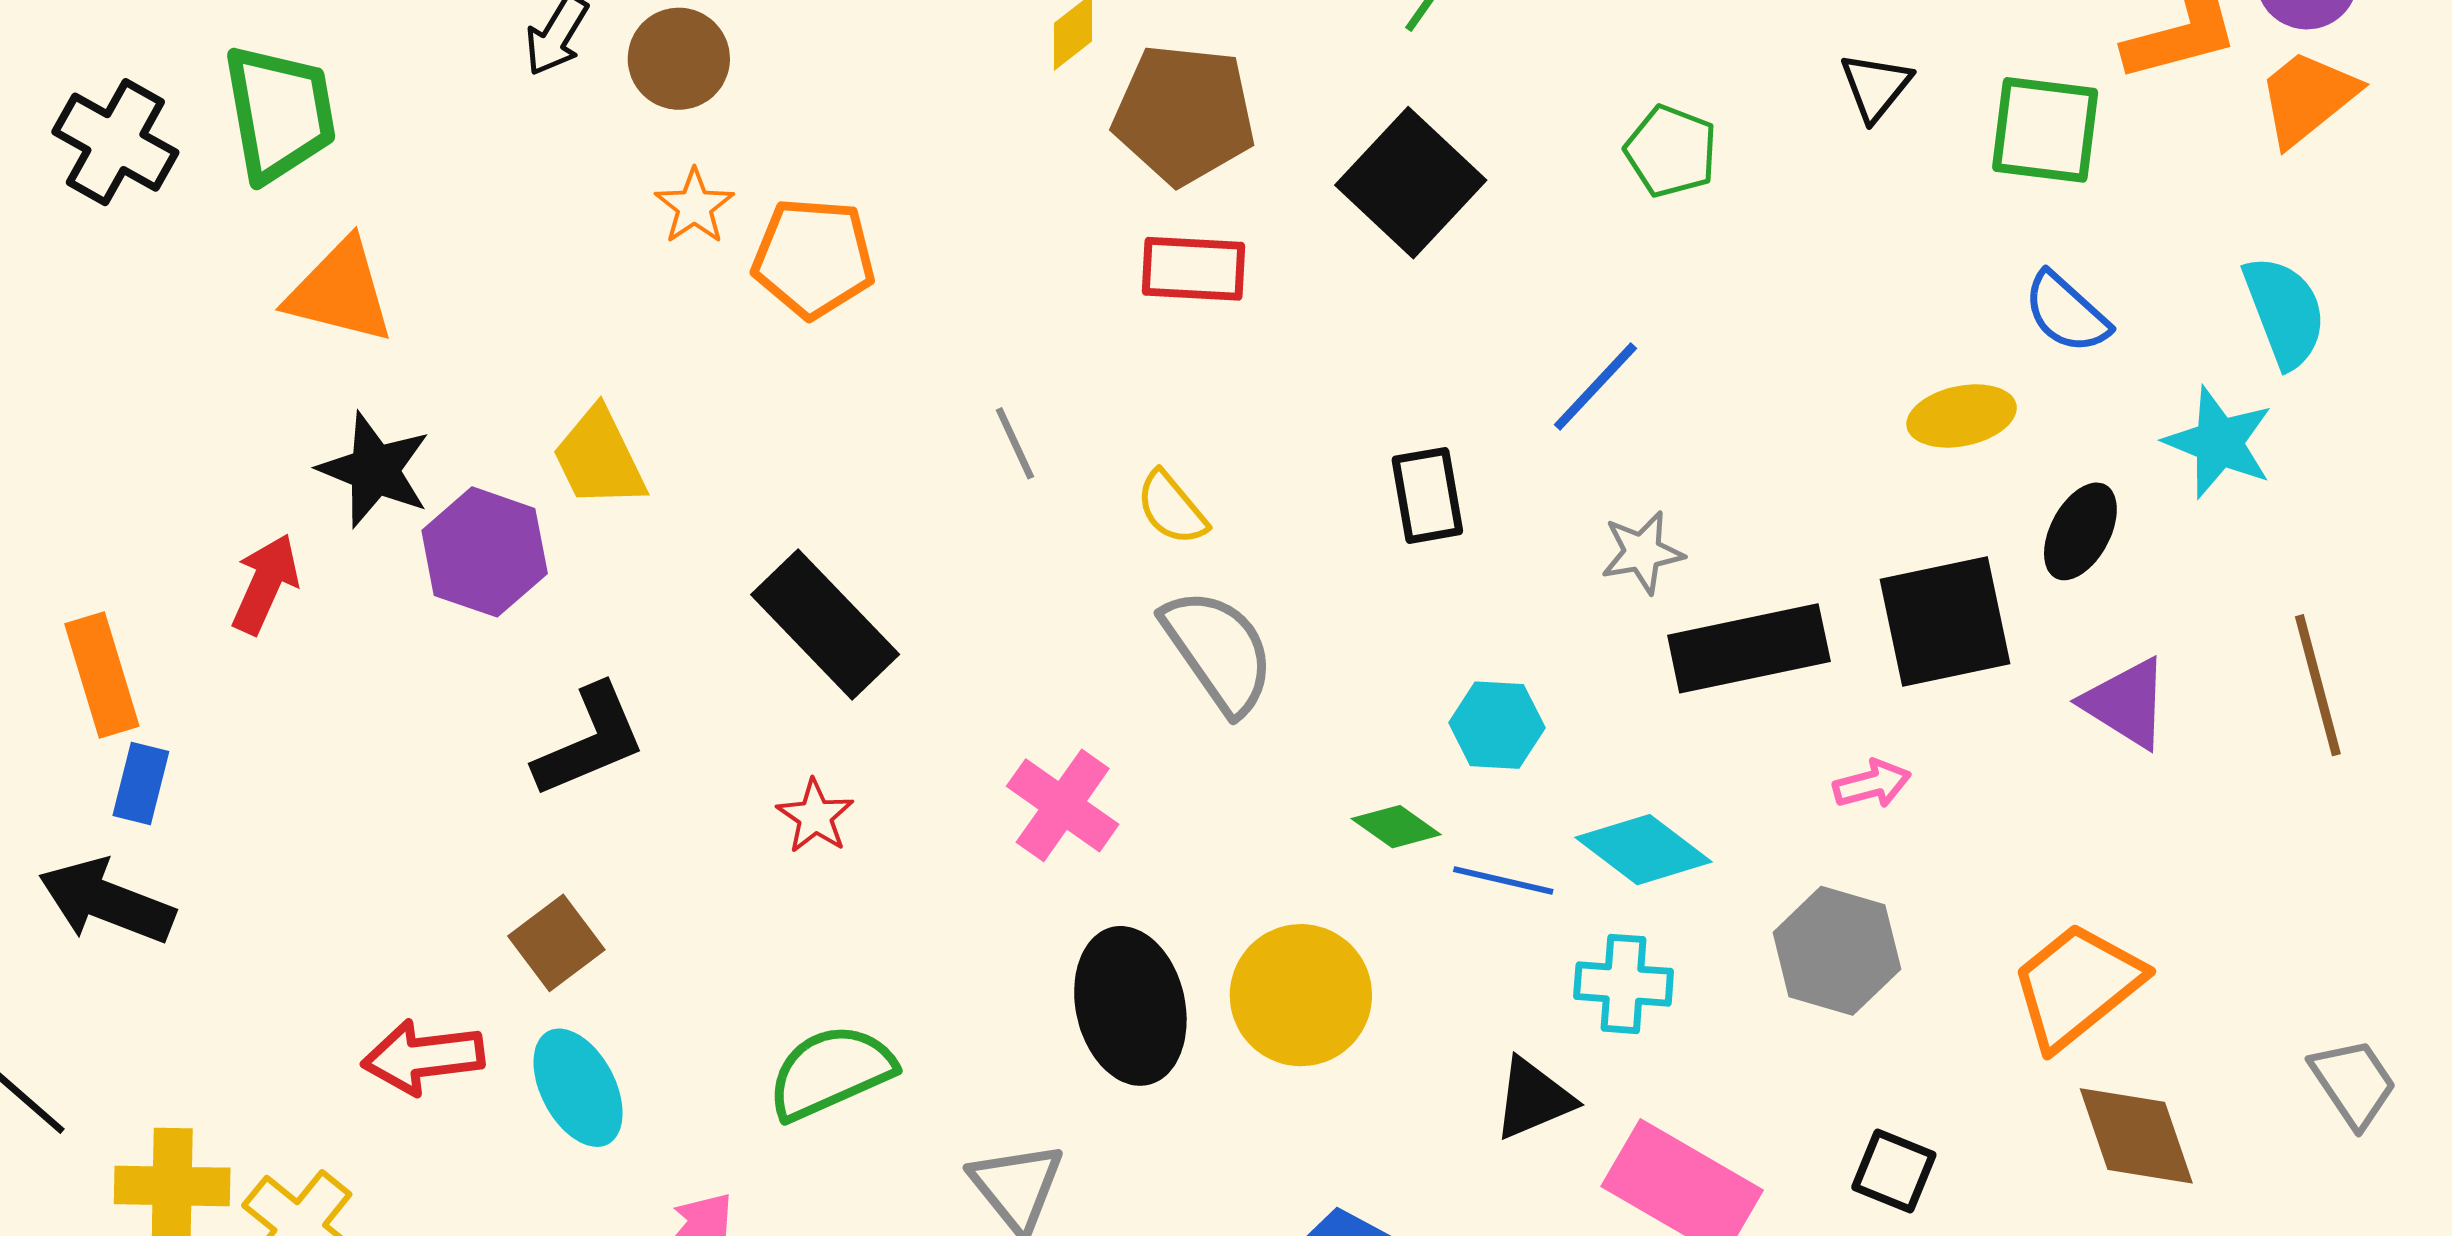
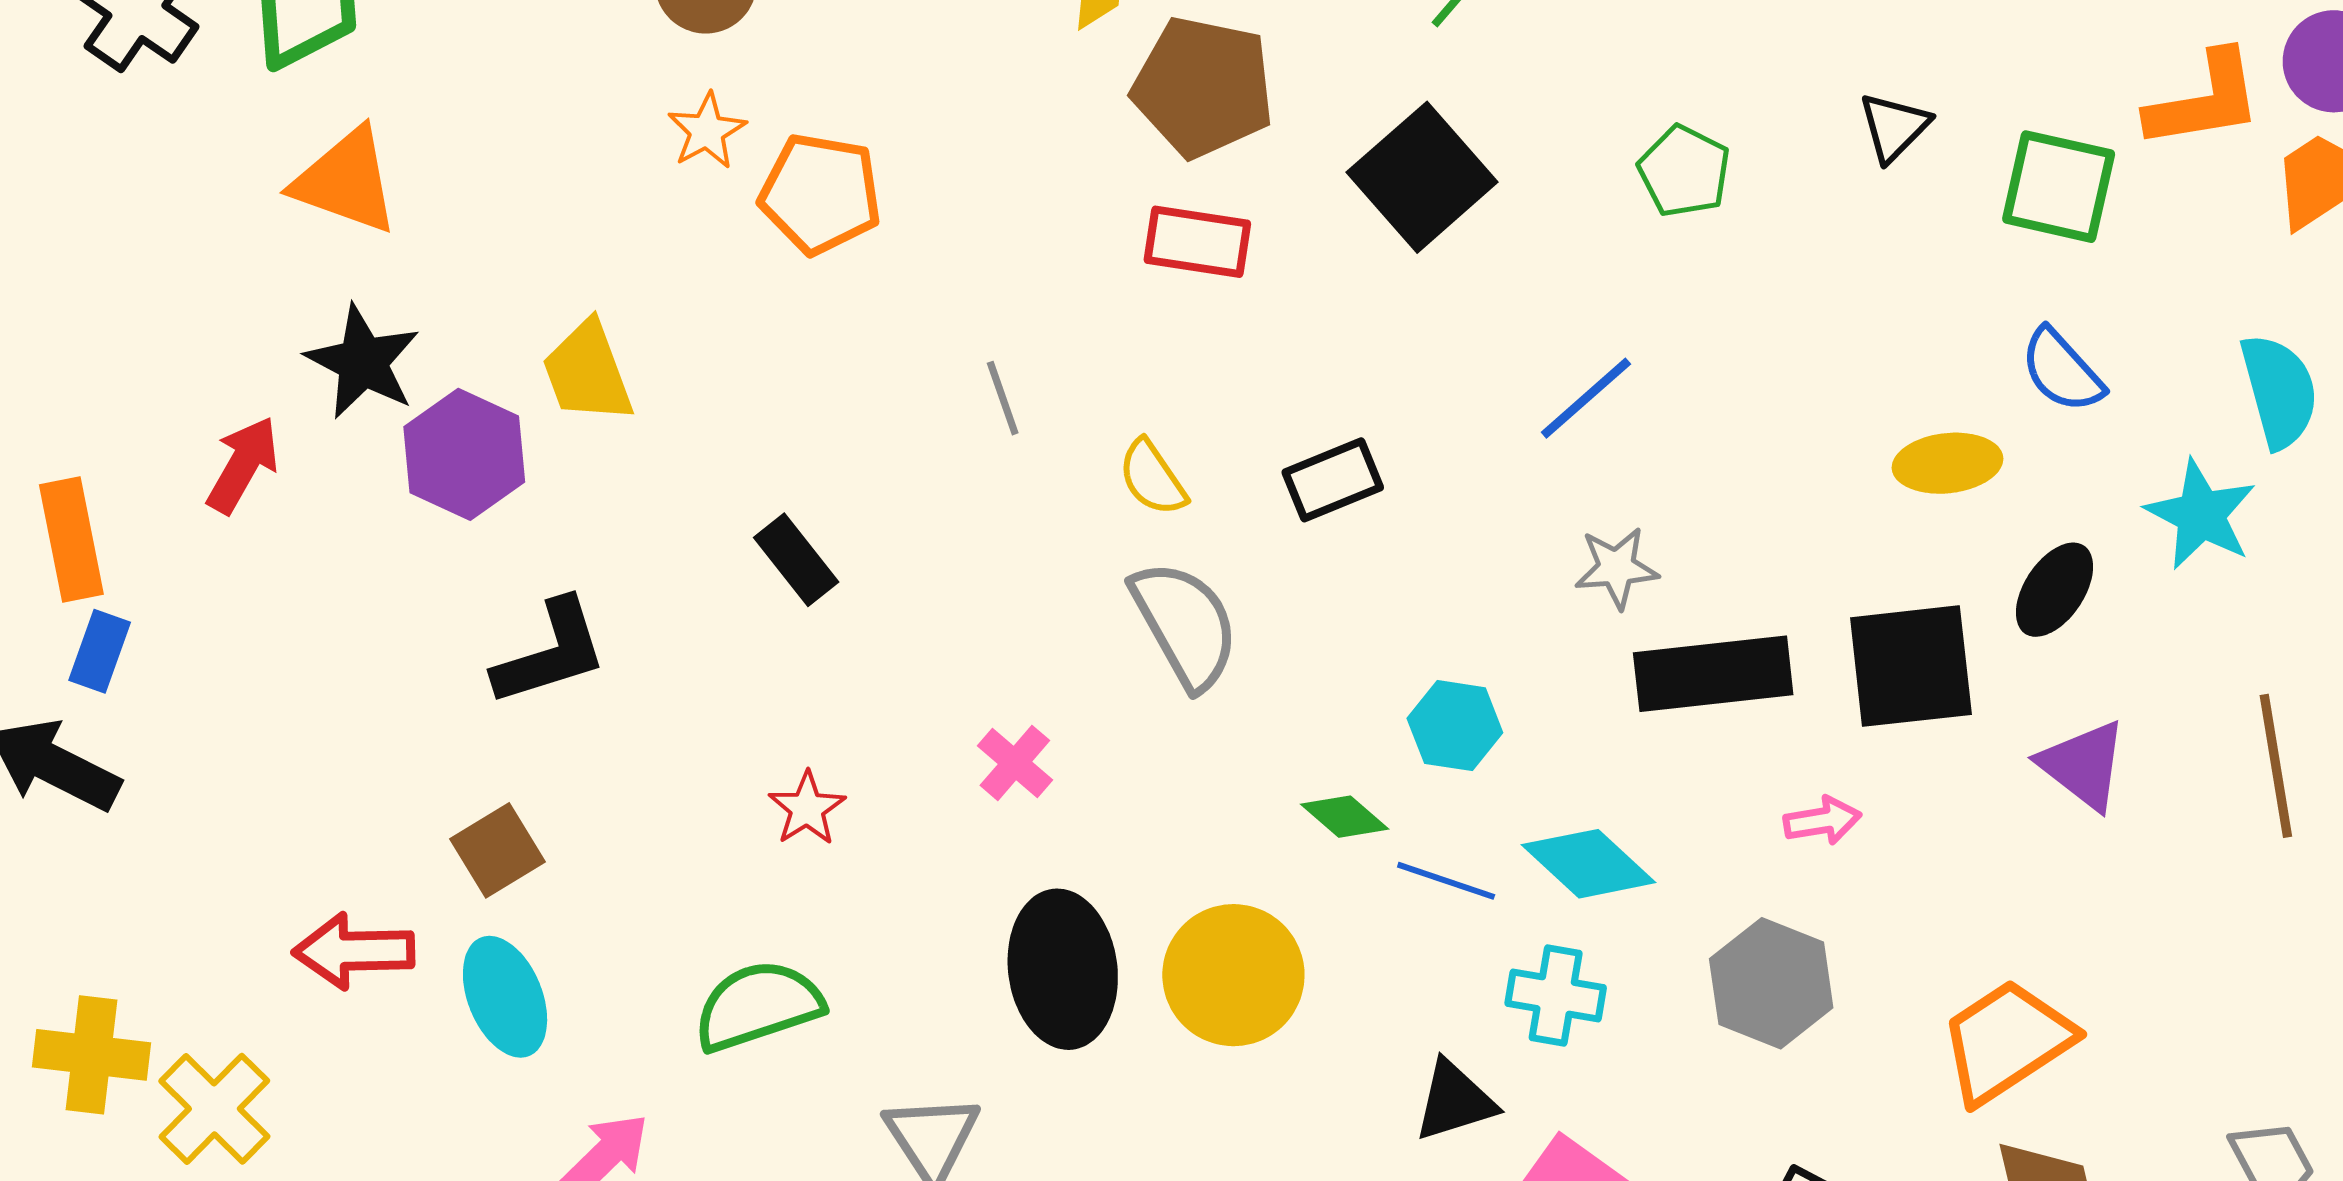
black rectangle: (1427, 495) -> (1333, 480), moved, turned 72
black rectangle: (825, 624) -> (796, 560), size x0.6
pink cross: (1063, 805) -> (1015, 763), size x0.7
red star: (815, 816) -> (807, 808), moved

